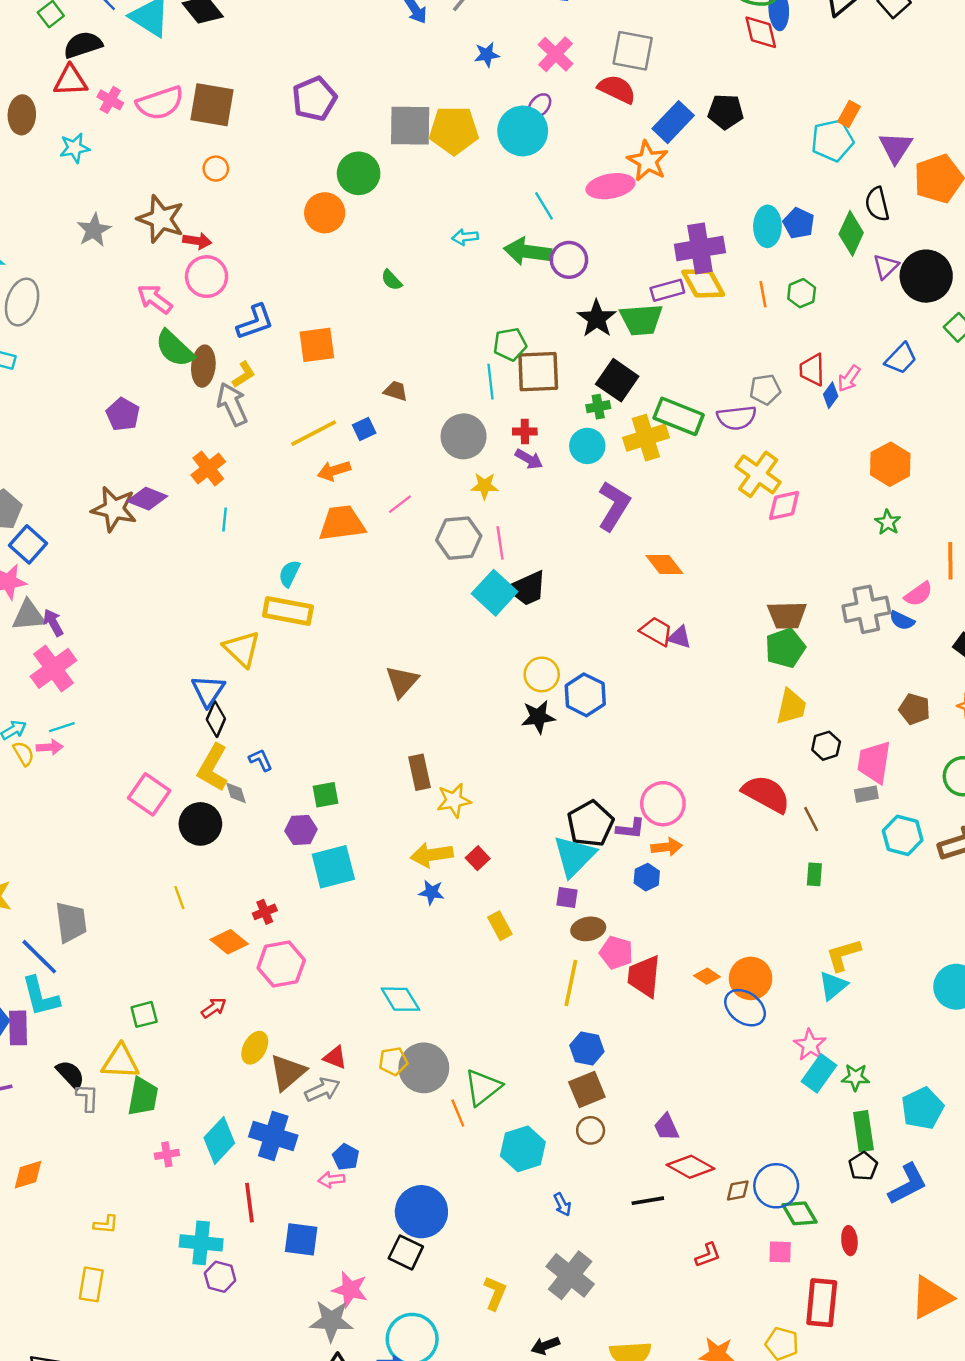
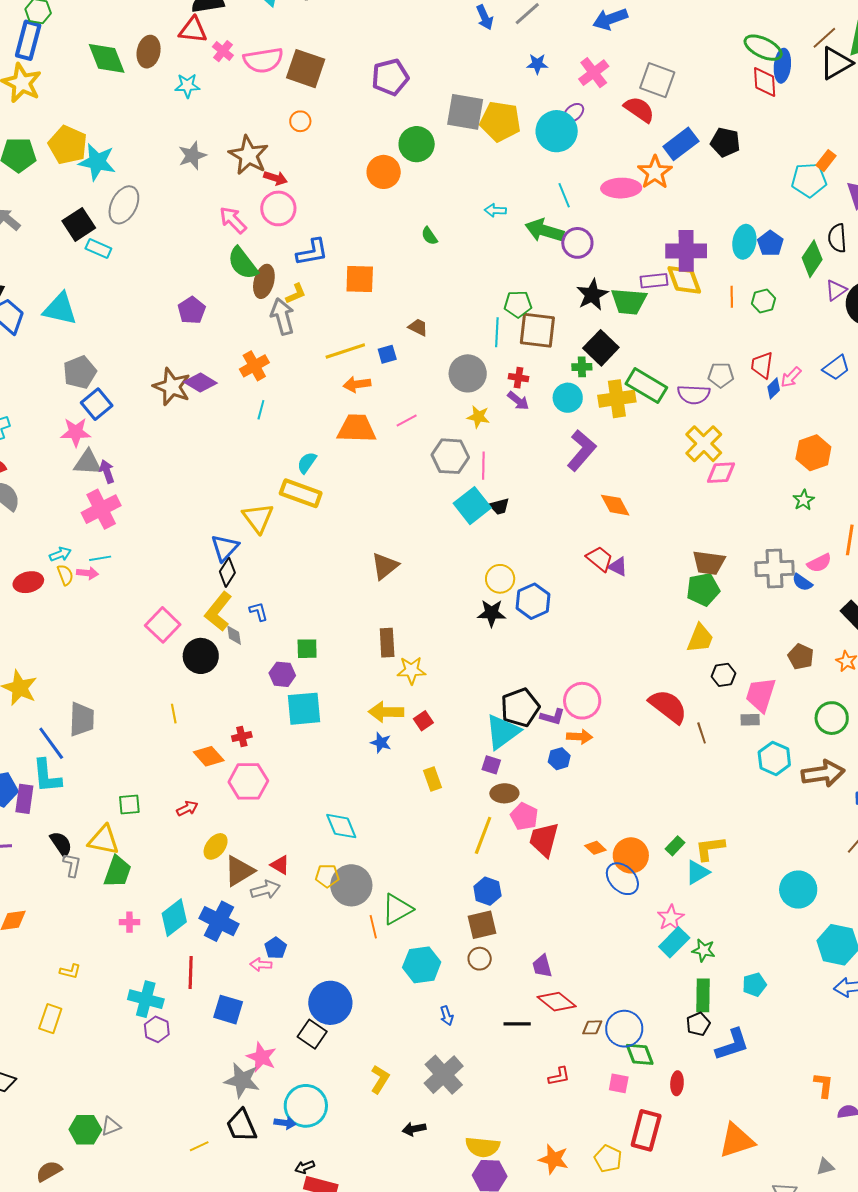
black trapezoid: (527, 588) -> (499, 506), size x0.6
green rectangle: (814, 874) -> (675, 846), moved, turned 30
cyan pentagon: (922, 1108) -> (754, 985), size x0.7

